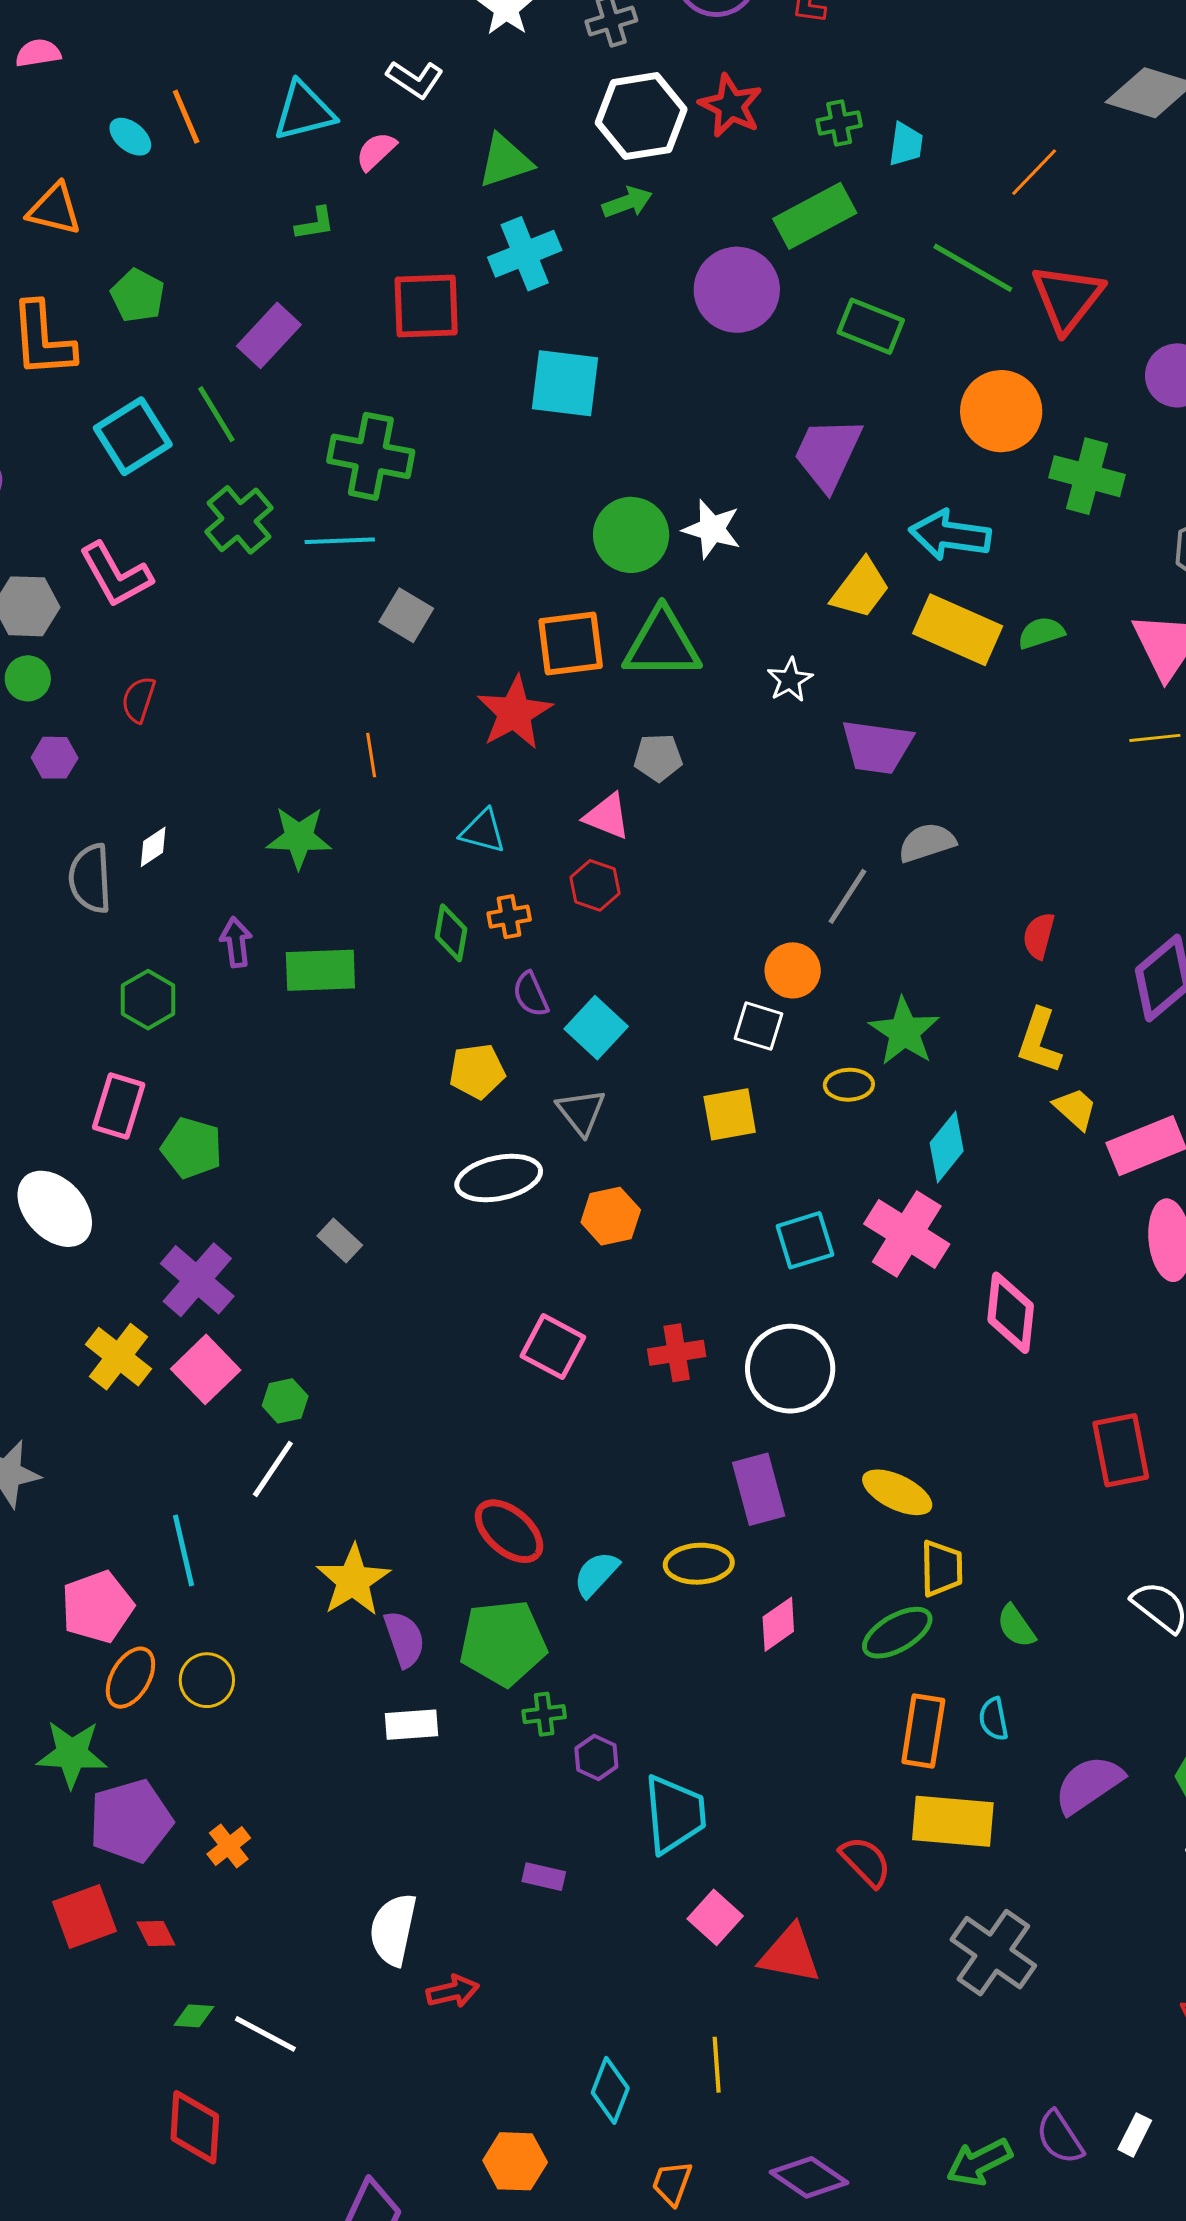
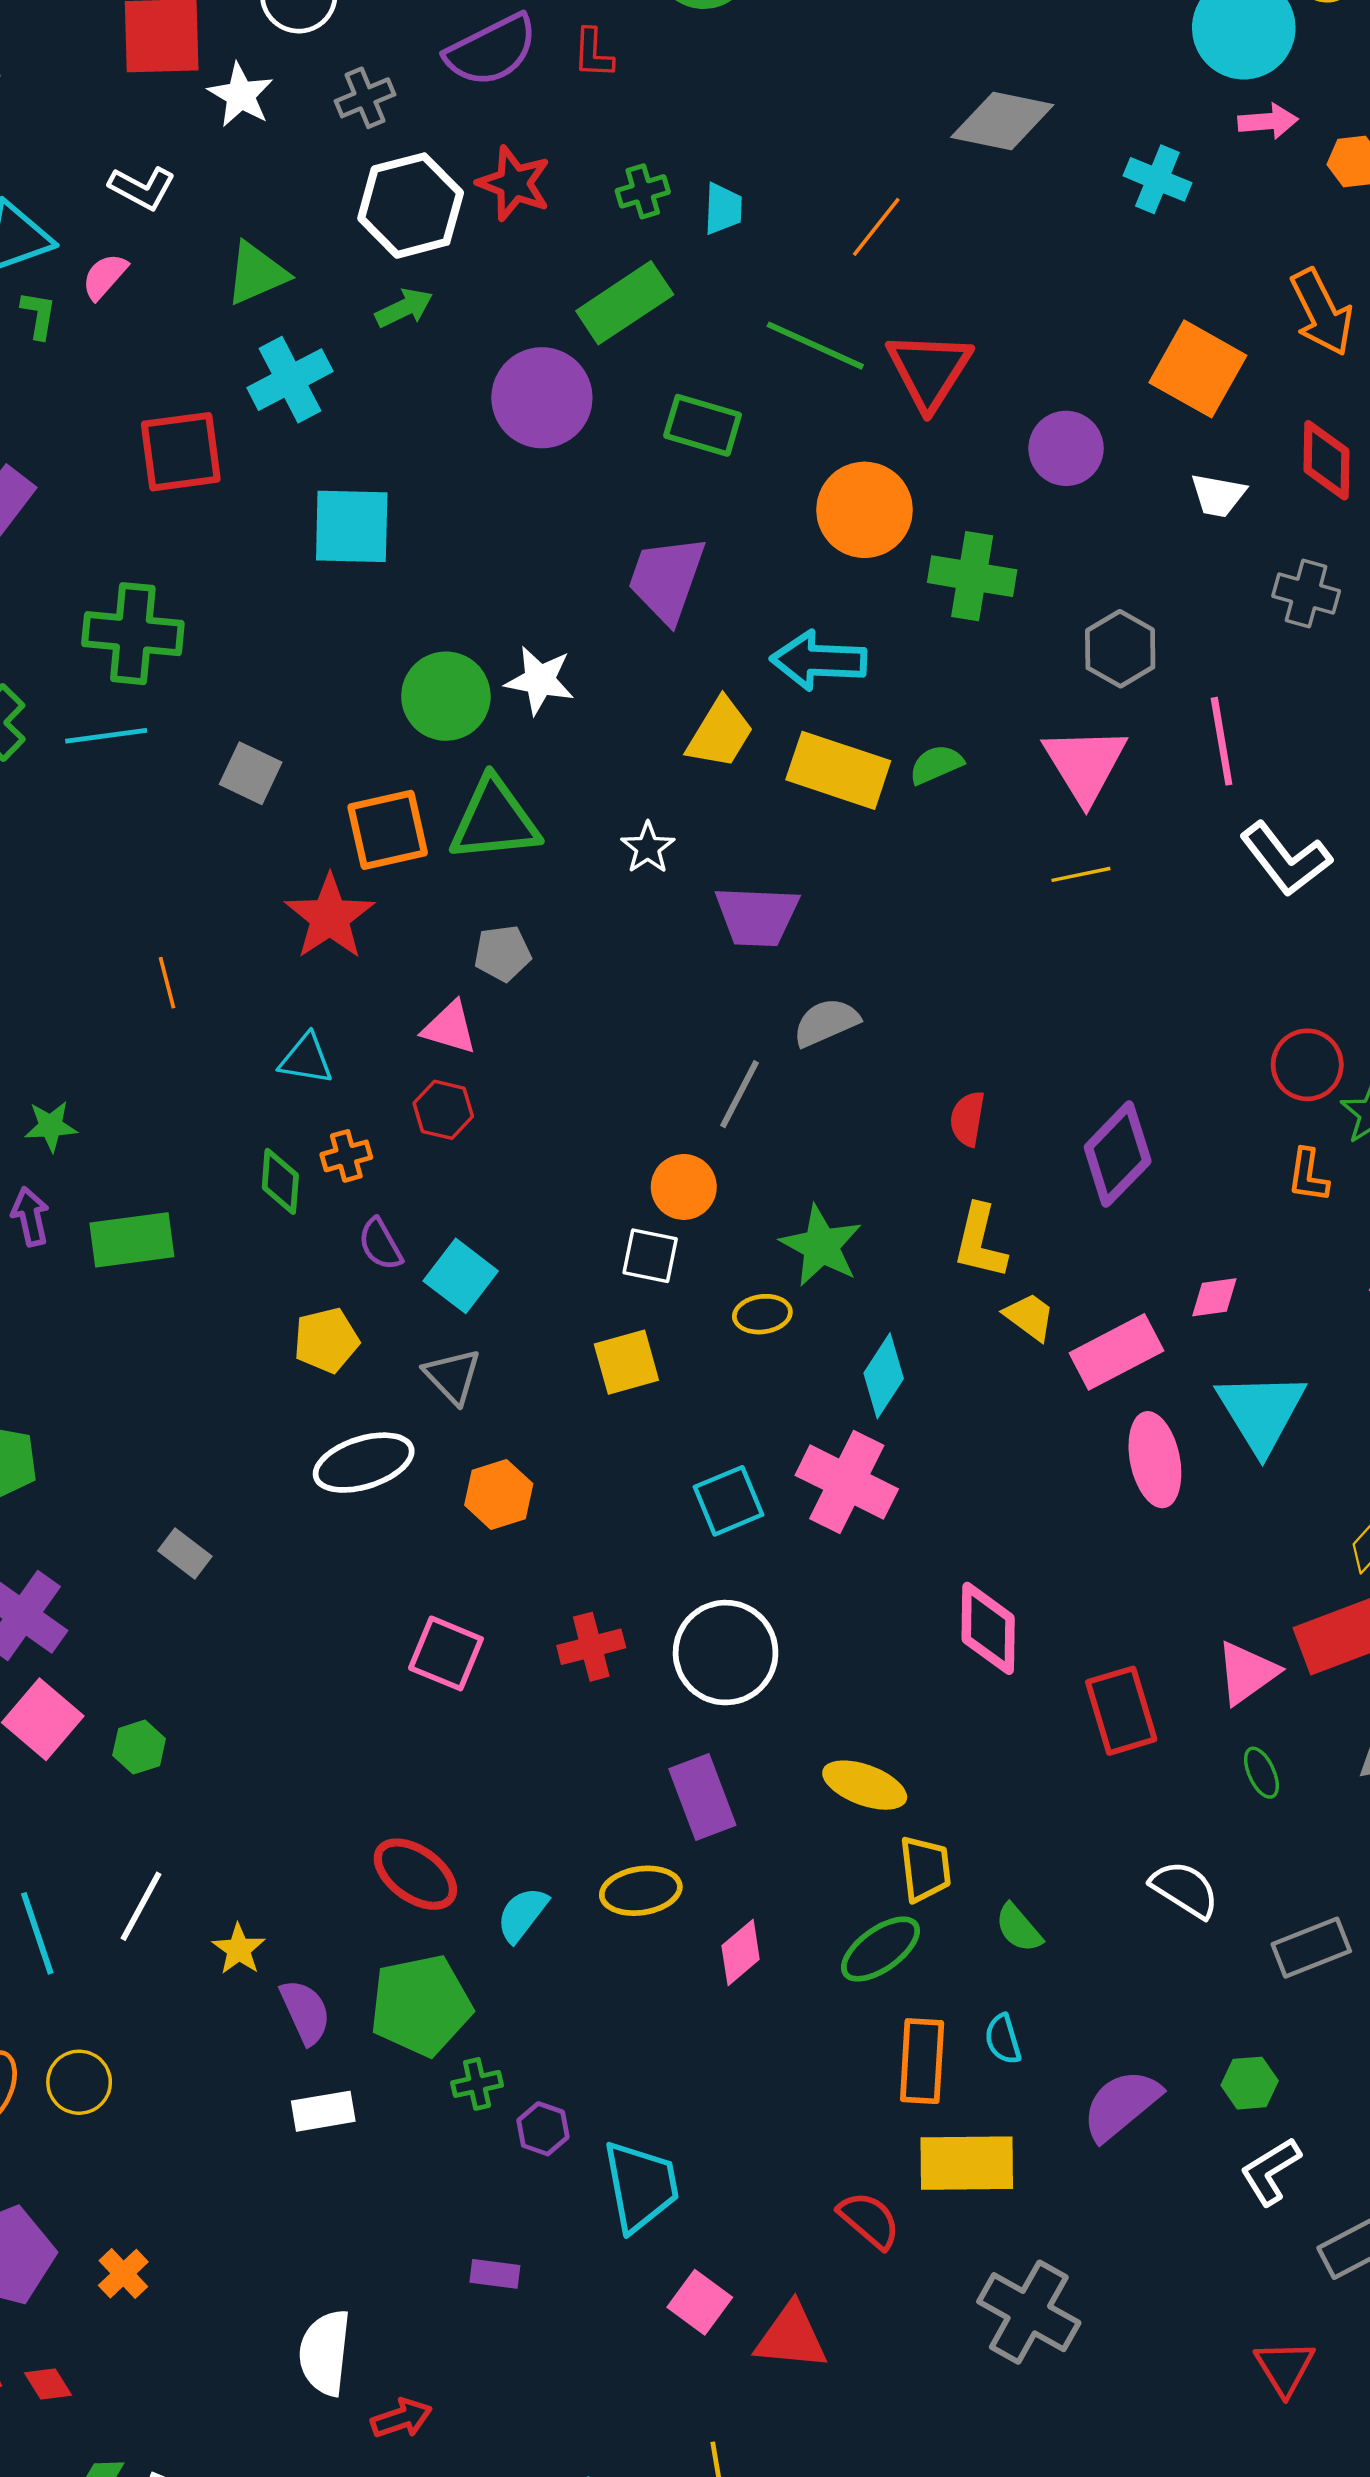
green L-shape: (315, 224) -> (39, 315), moved, turned -66
gray square: (406, 615) -> (251, 773), moved
green star: (299, 837) -> (51, 1126), moved, size x0.7
pink diamond: (1011, 1313) -> (988, 1628), moved
white line: (273, 1469) -> (141, 1906), moved
yellow star: (353, 1580) -> (239, 1949), size x0.6

